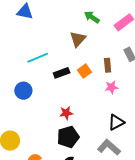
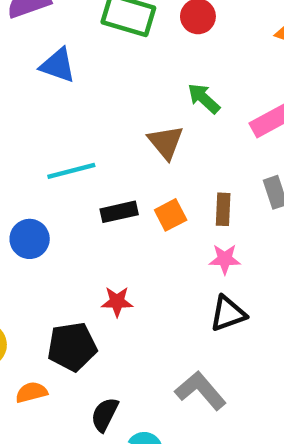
brown triangle: (78, 39) -> (166, 142), turned -30
black triangle: (116, 122) -> (228, 314), moved
black pentagon: (68, 137) -> (72, 347), moved

